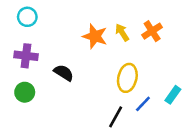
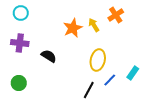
orange cross: (152, 31) -> (116, 15), moved
orange star: (95, 36) -> (73, 28), turned 30
green circle: (25, 92) -> (19, 83), moved

